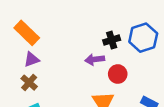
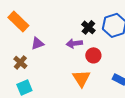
black cross: (112, 40) -> (88, 27), turned -32
purple triangle: (32, 59) -> (37, 43), moved

